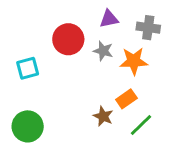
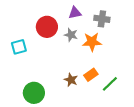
orange rectangle: (126, 99) -> (91, 75), moved
green line: (141, 125) -> (110, 84), moved
green circle: (28, 126) -> (34, 93), moved

